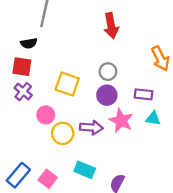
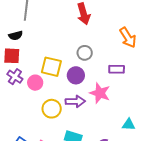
purple circle: (107, 95) -> (76, 75), moved
pink circle: (46, 115) -> (35, 83), moved
cyan triangle: (153, 118) -> (129, 125), moved

